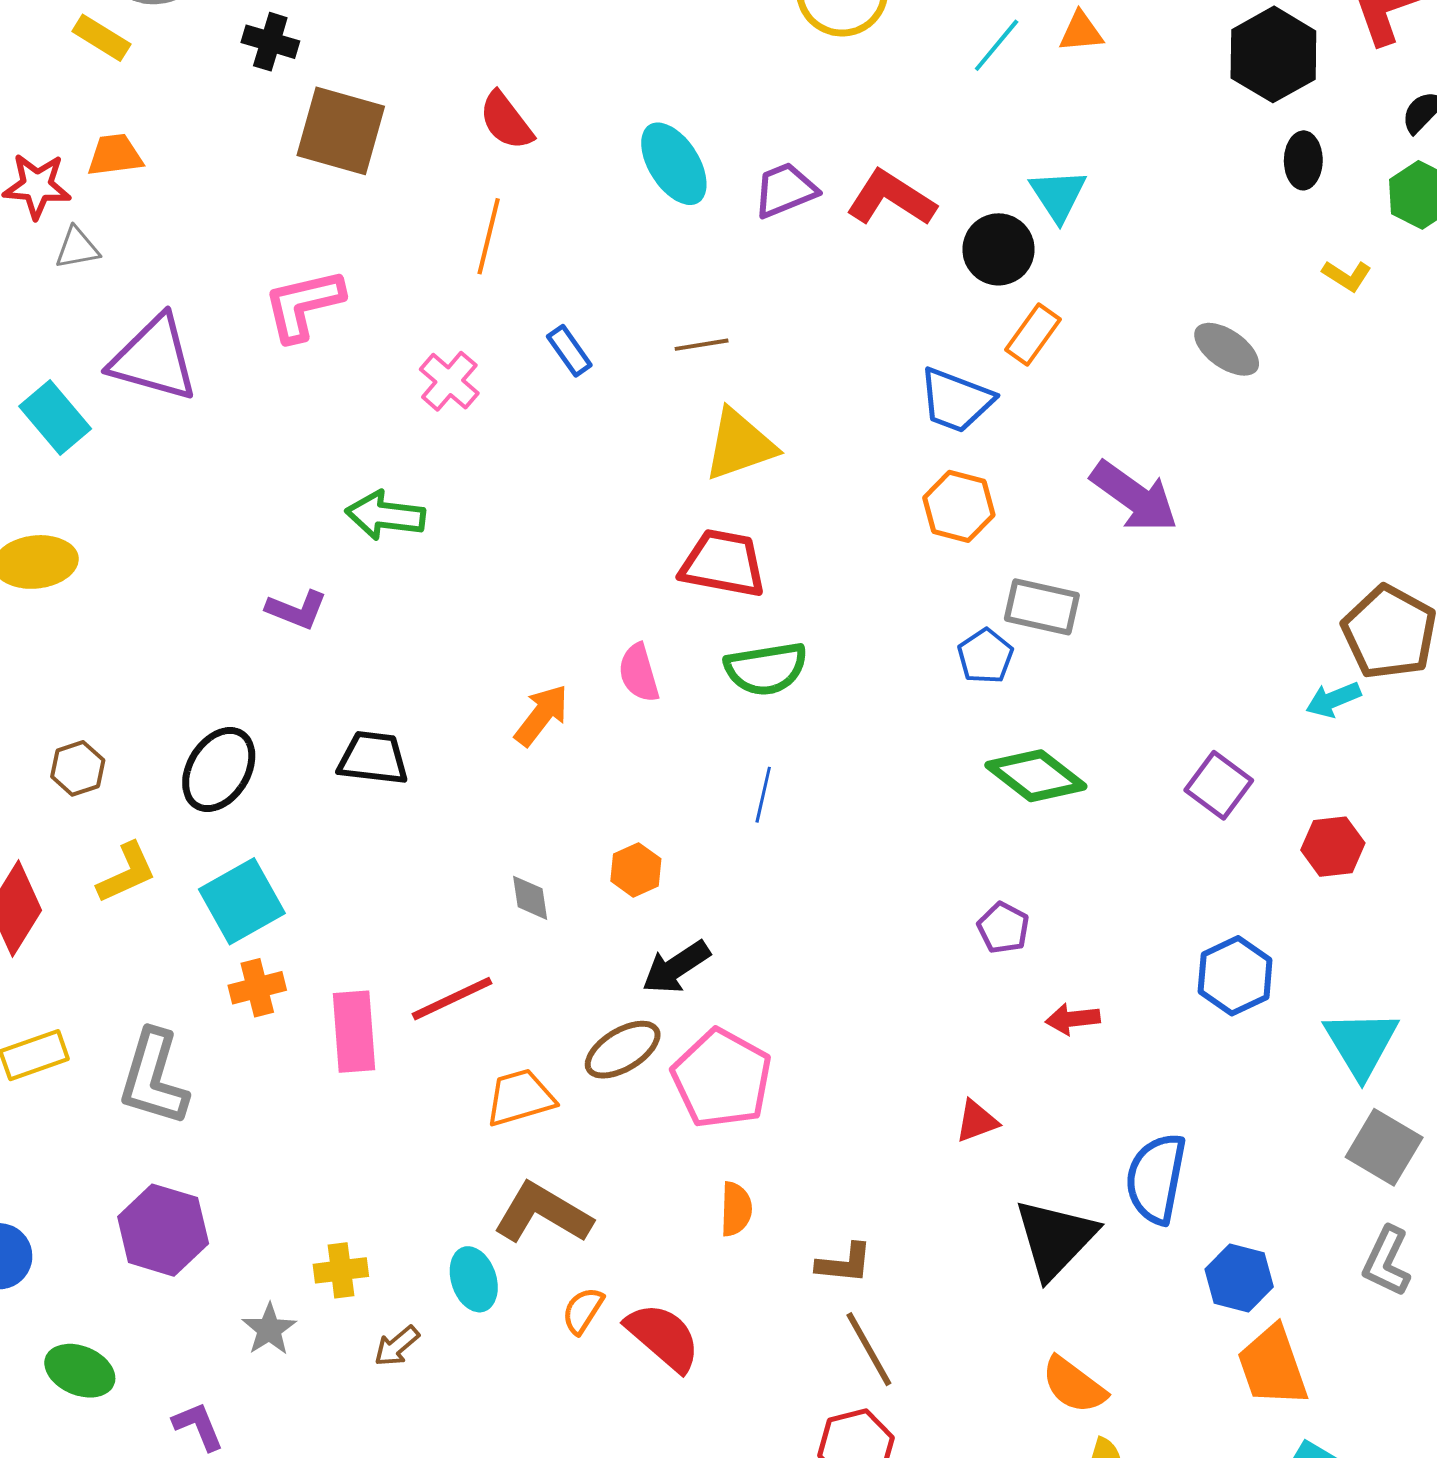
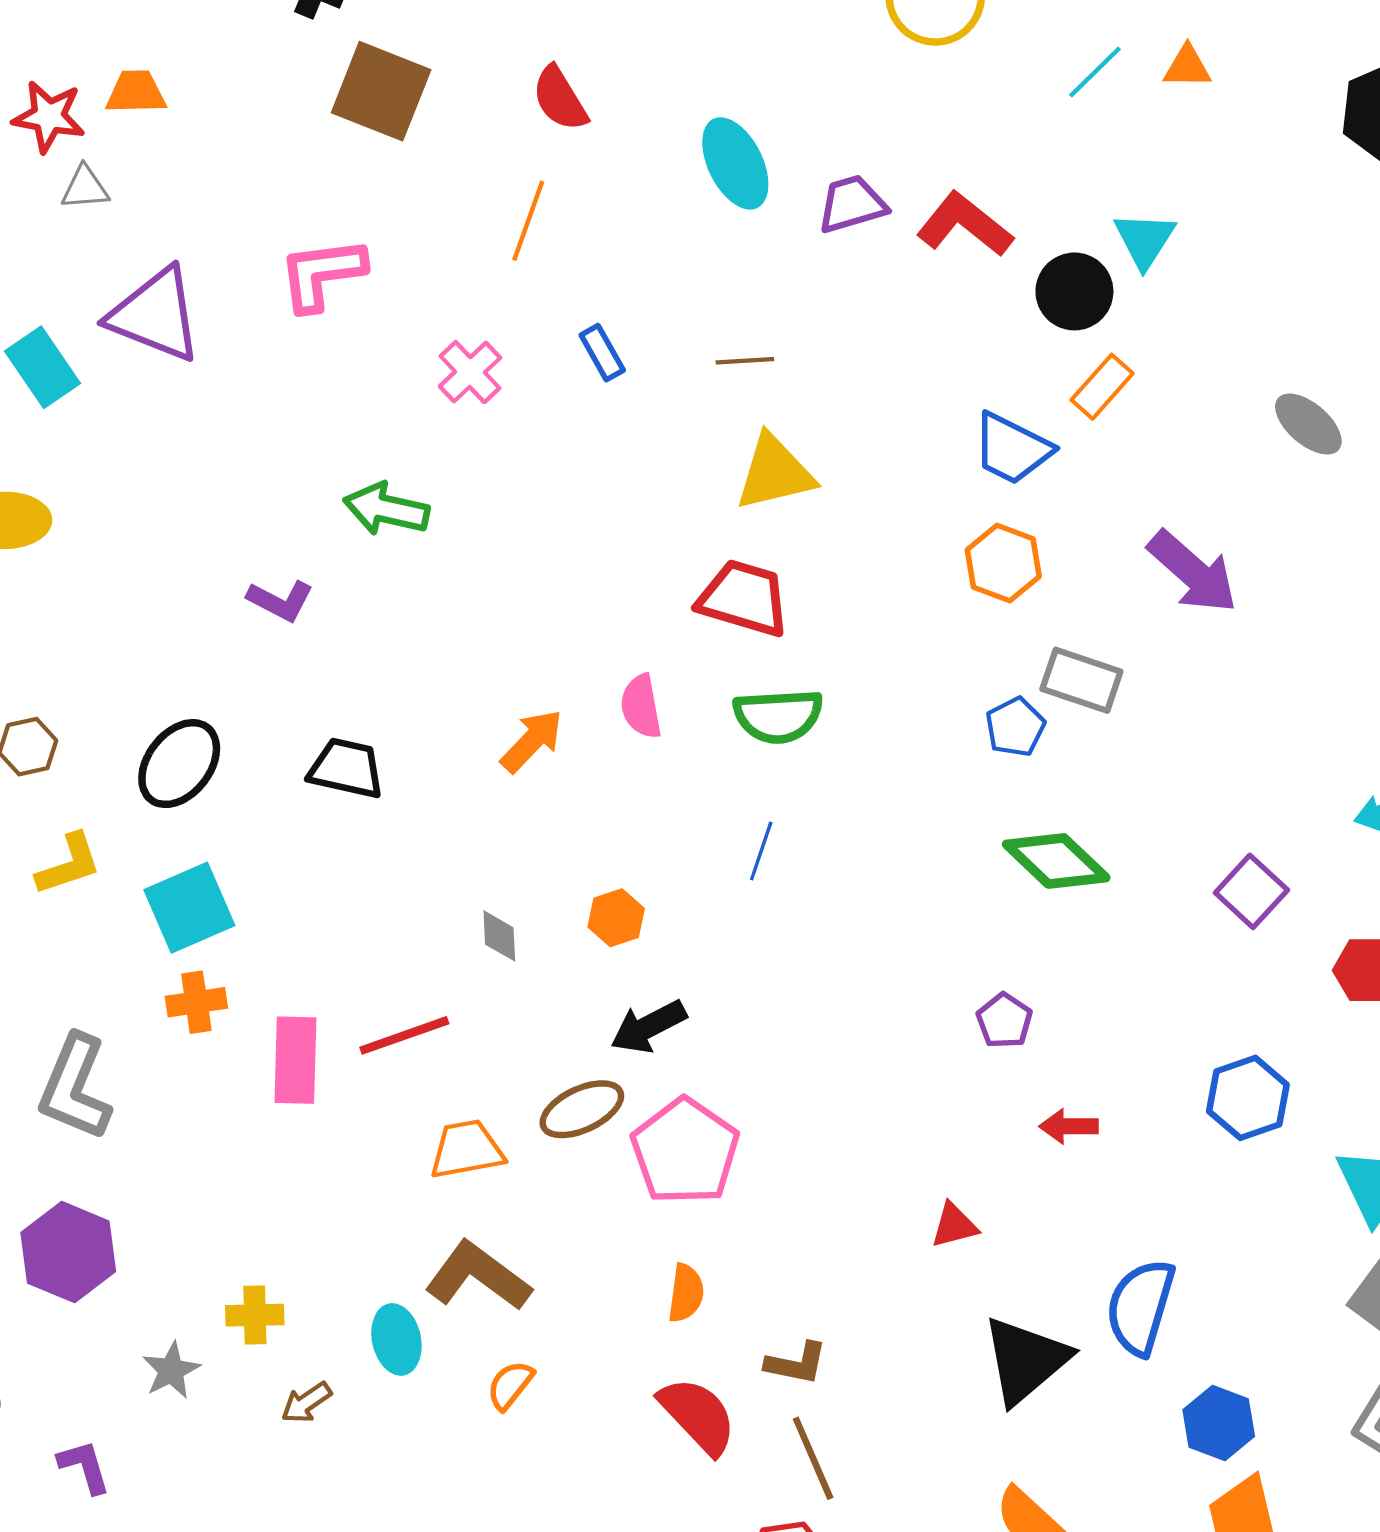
red semicircle: (663, 1337) -> (698, 1416), moved

